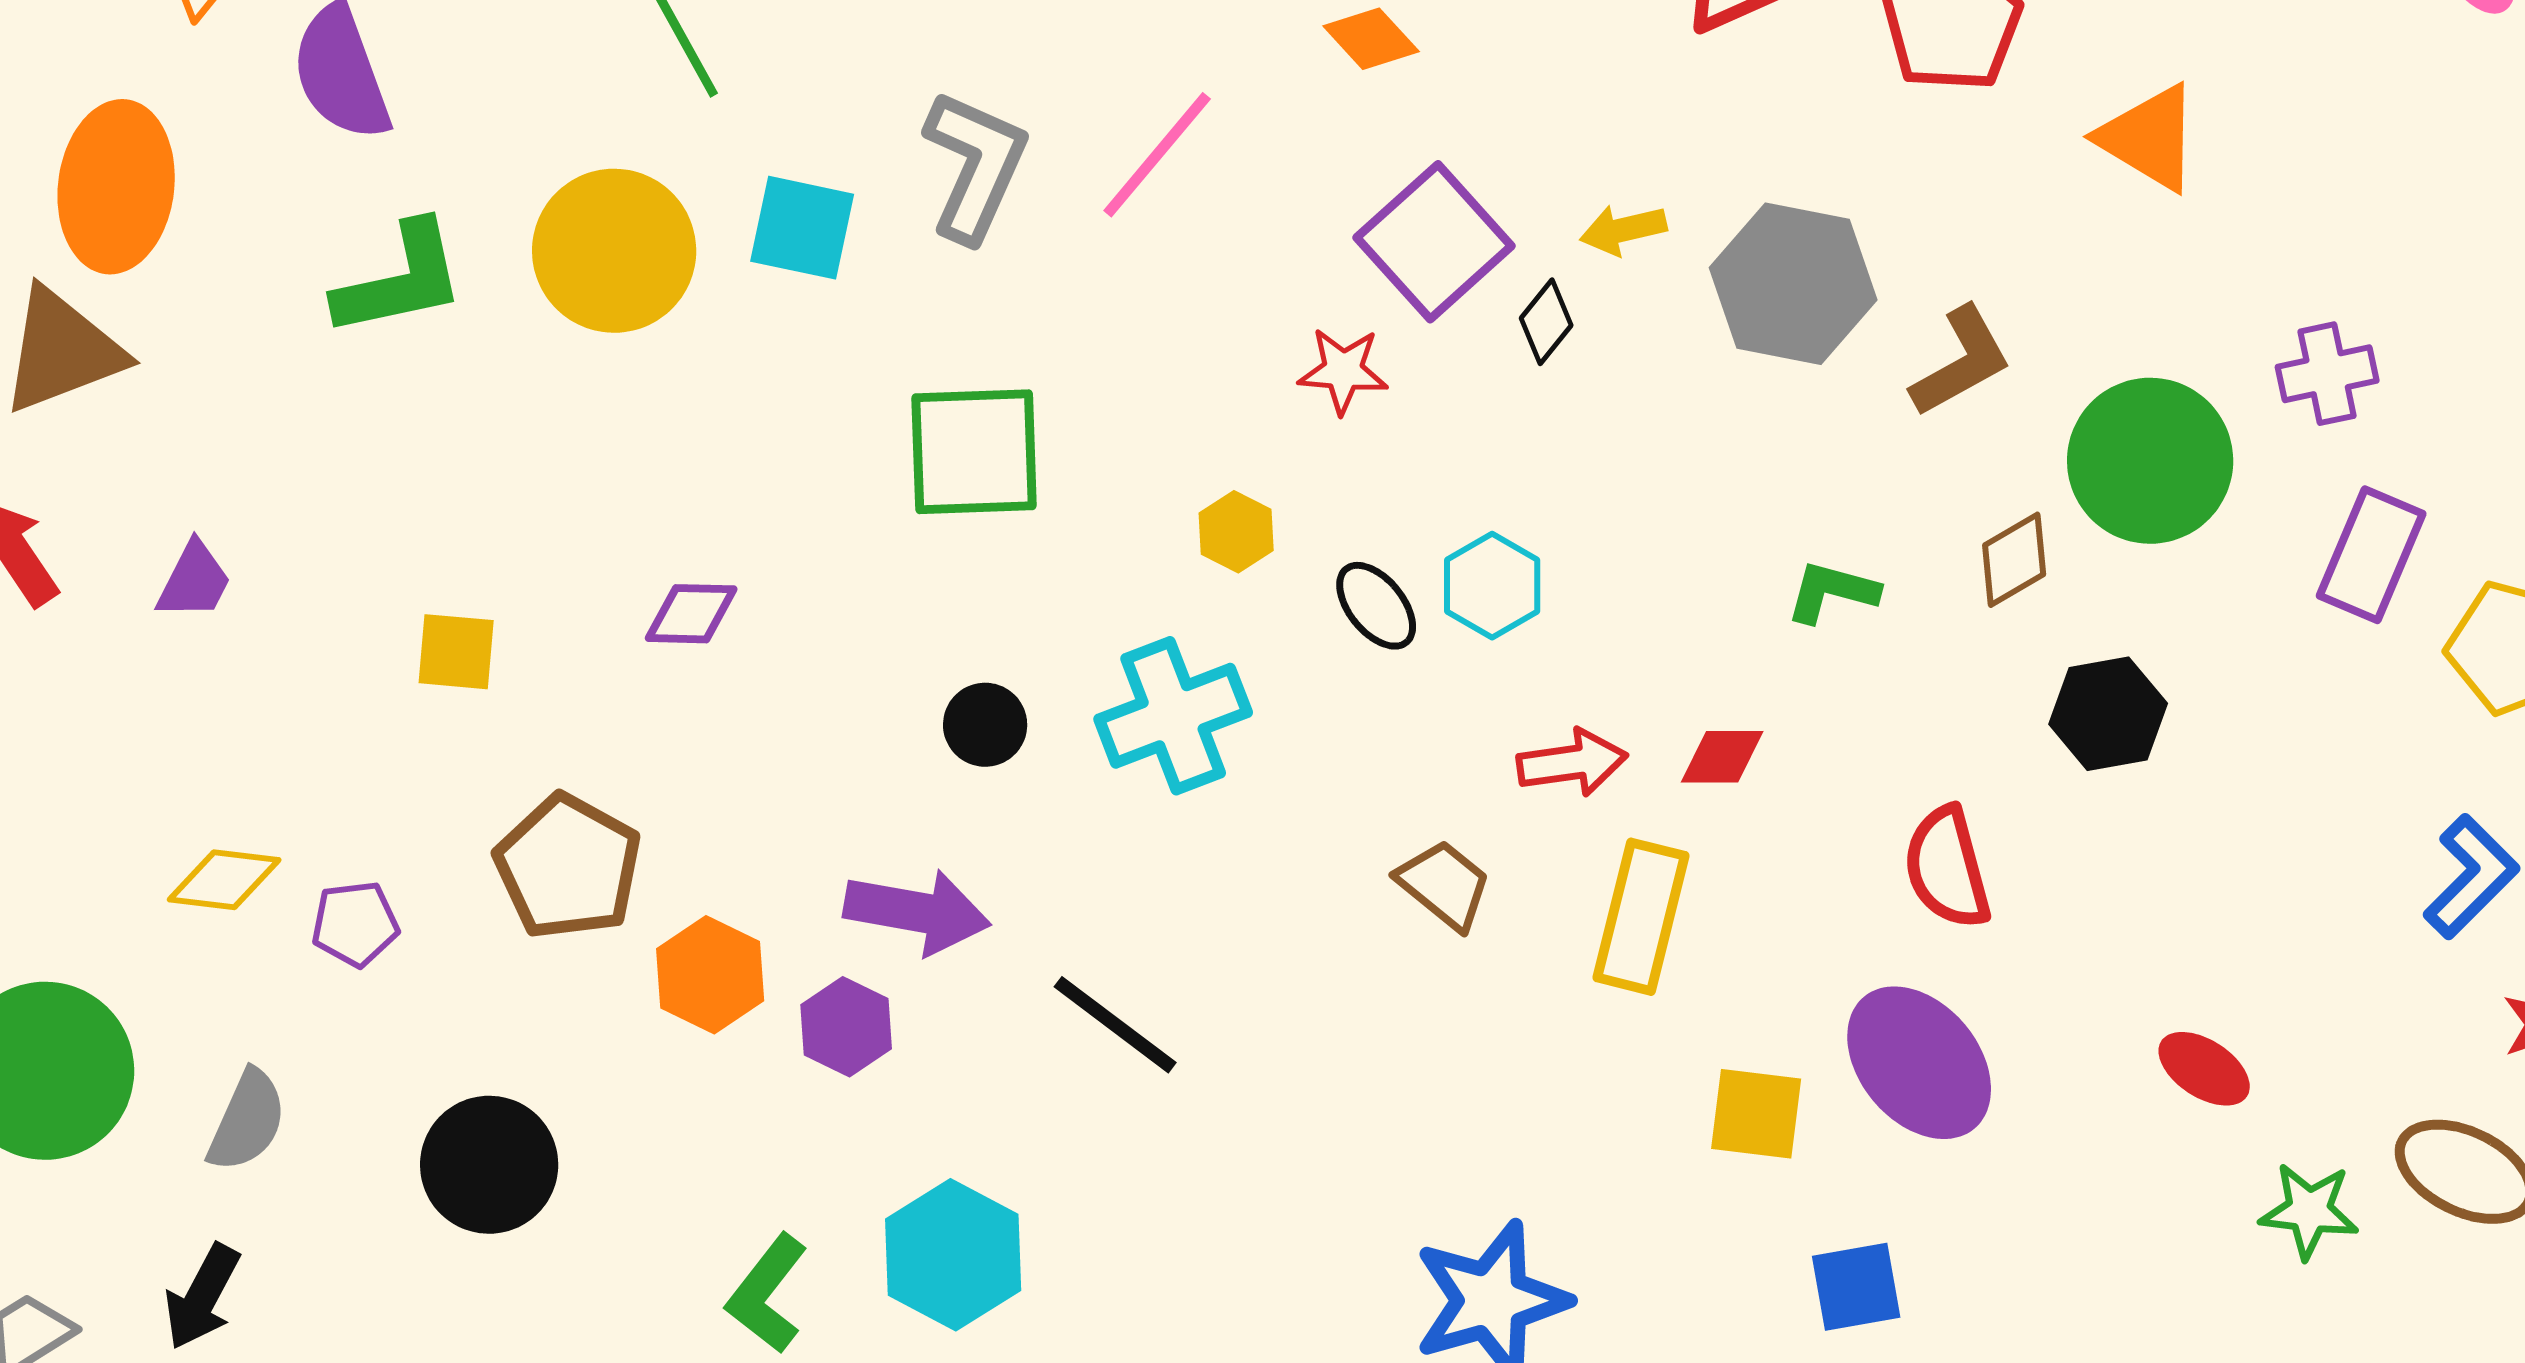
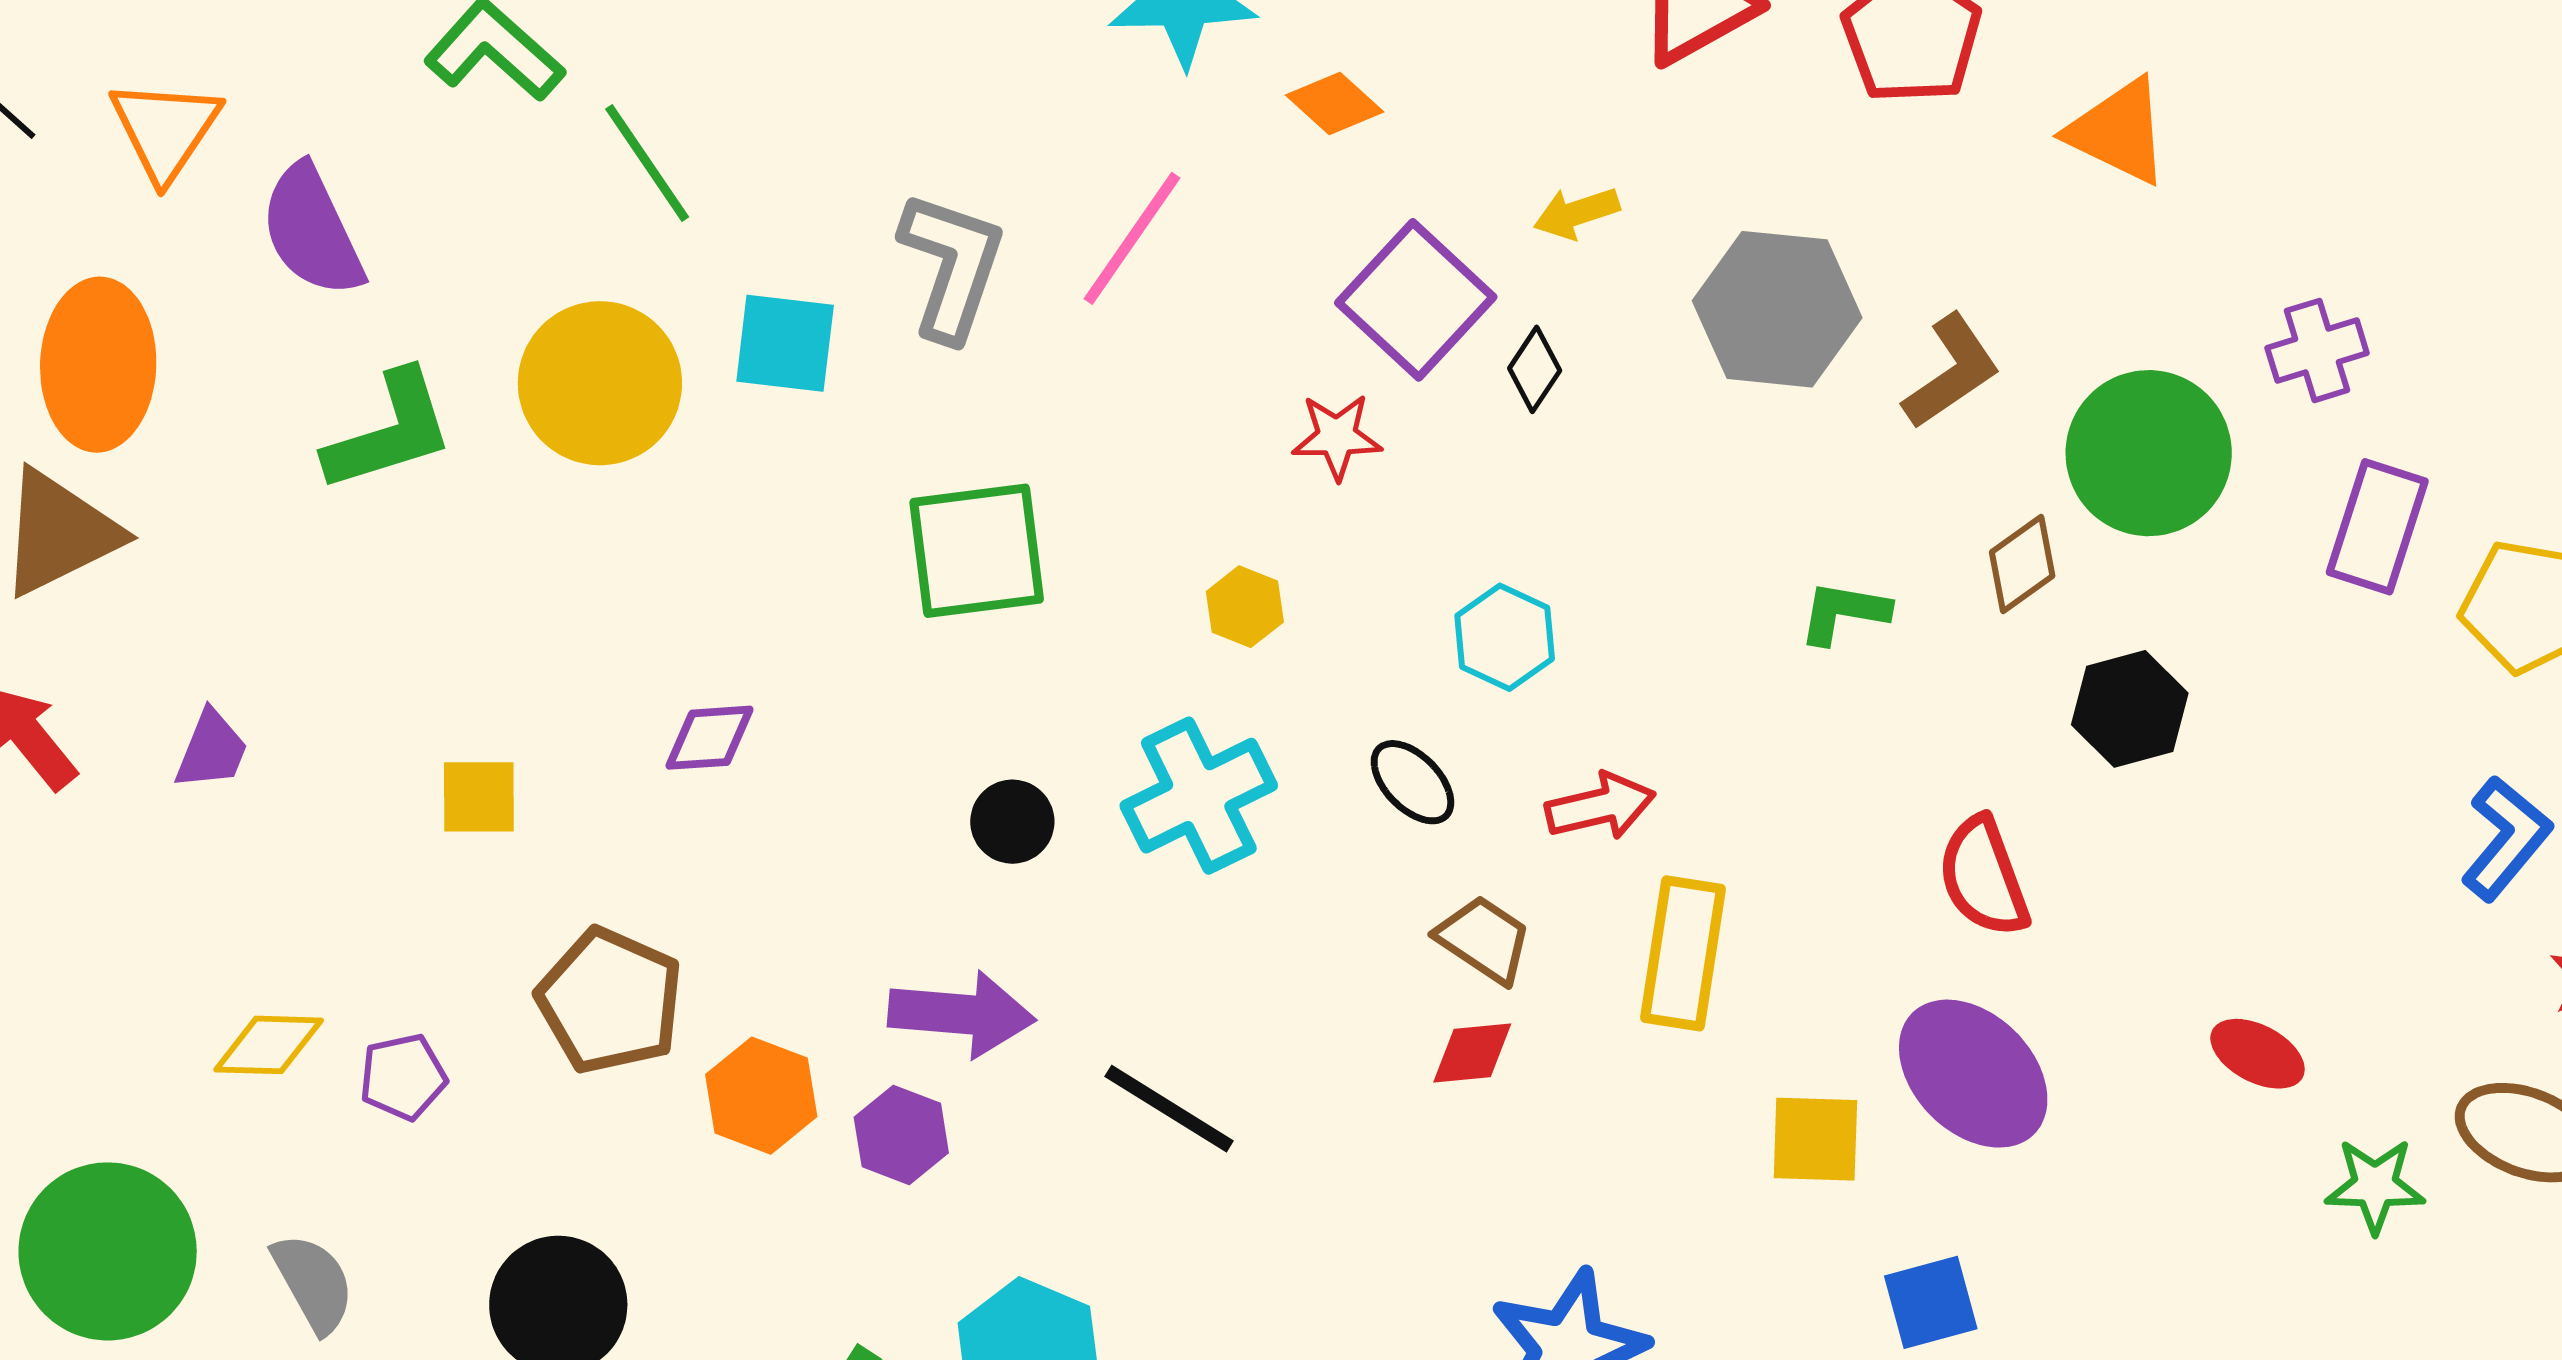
yellow arrow: (1623, 230) -> (1577, 213), moved
black ellipse: (1376, 606) -> (1412, 782), moved
red diamond: (1722, 757) -> (1472, 1053), moved
gray semicircle: (247, 1121) -> (313, 1283), turned -48

